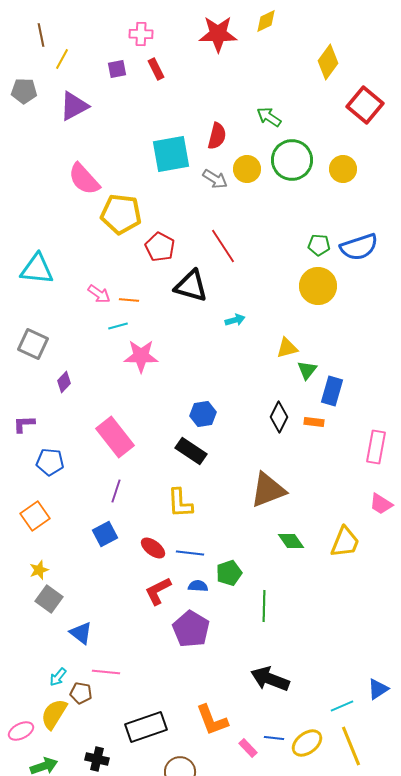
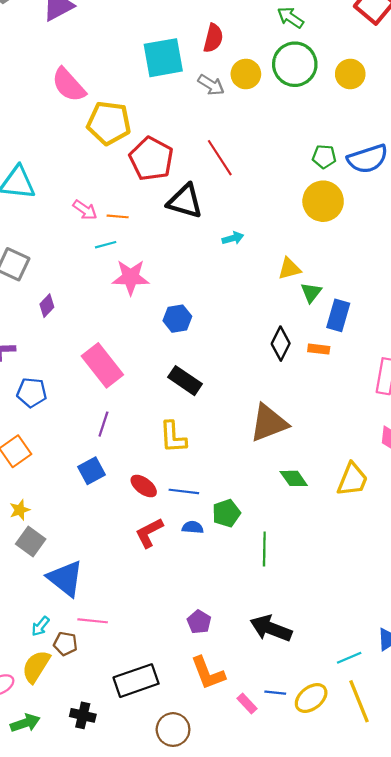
green arrow: (269, 117) -> (290, 17), moved
red pentagon: (160, 247) -> (151, 159), size x1.4
blue hexagon: (203, 414) -> (177, 319), moved
purple pentagon: (191, 629) -> (199, 622), moved, size x0.6
blue triangle: (81, 633) -> (65, 578), size x1.5

